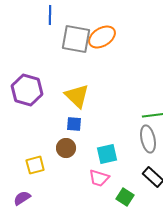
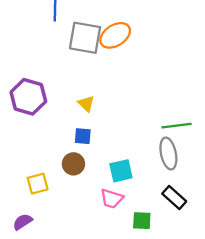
yellow triangle: (77, 96) -> (86, 104), size x0.6
green square: (125, 197) -> (142, 221), turned -30

